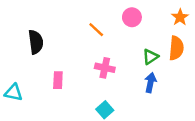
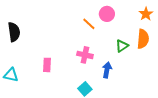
orange line: (96, 30) -> (89, 24), moved
black semicircle: (36, 42) -> (14, 32), moved
blue arrow: (150, 83) -> (107, 70), moved

